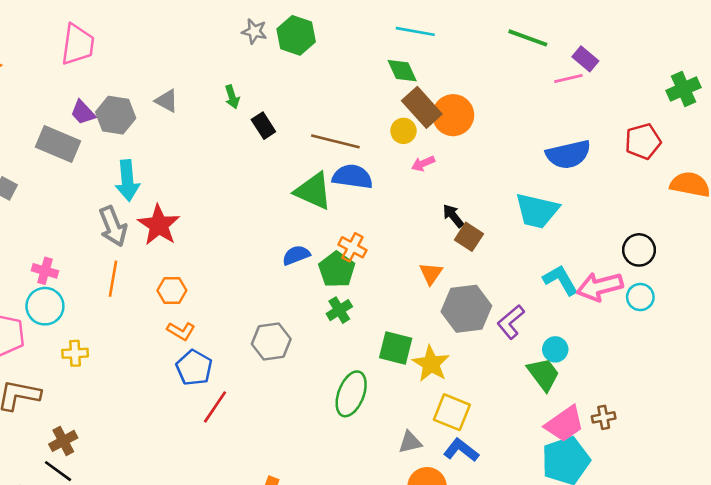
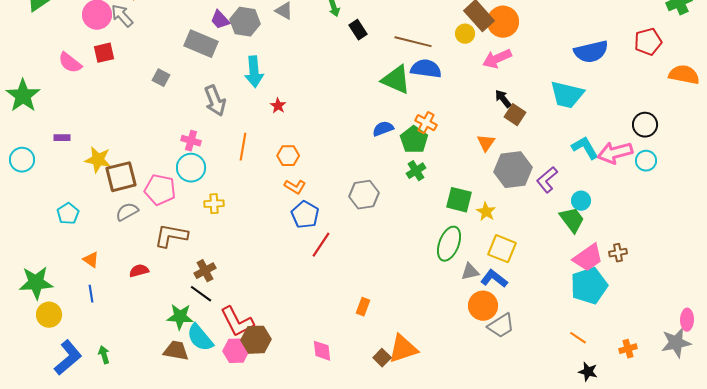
pink arrow: (423, 164) -> (497, 59), moved, size x1.6
red star: (159, 225) -> (278, 106), size x0.5
gray arrow: (113, 226) -> (215, 101), moved
yellow star: (431, 364) -> (486, 212), size x0.7
green ellipse: (351, 394) -> (449, 244), moved
blue L-shape: (461, 450) -> (494, 279), moved

